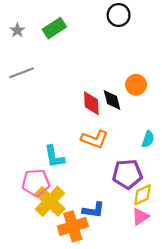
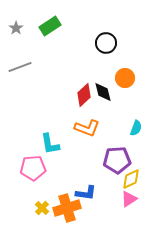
black circle: (119, 15) -> (106, 43), moved
red diamond: (91, 103) -> (84, 95), turned 50
yellow cross: (50, 201) -> (42, 208), moved, size x0.5

